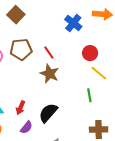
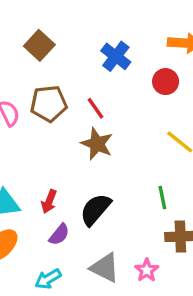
blue cross: (73, 23) -> (116, 56), moved
red circle: (90, 53) -> (166, 82), moved
green line: (89, 95) -> (162, 198), moved

